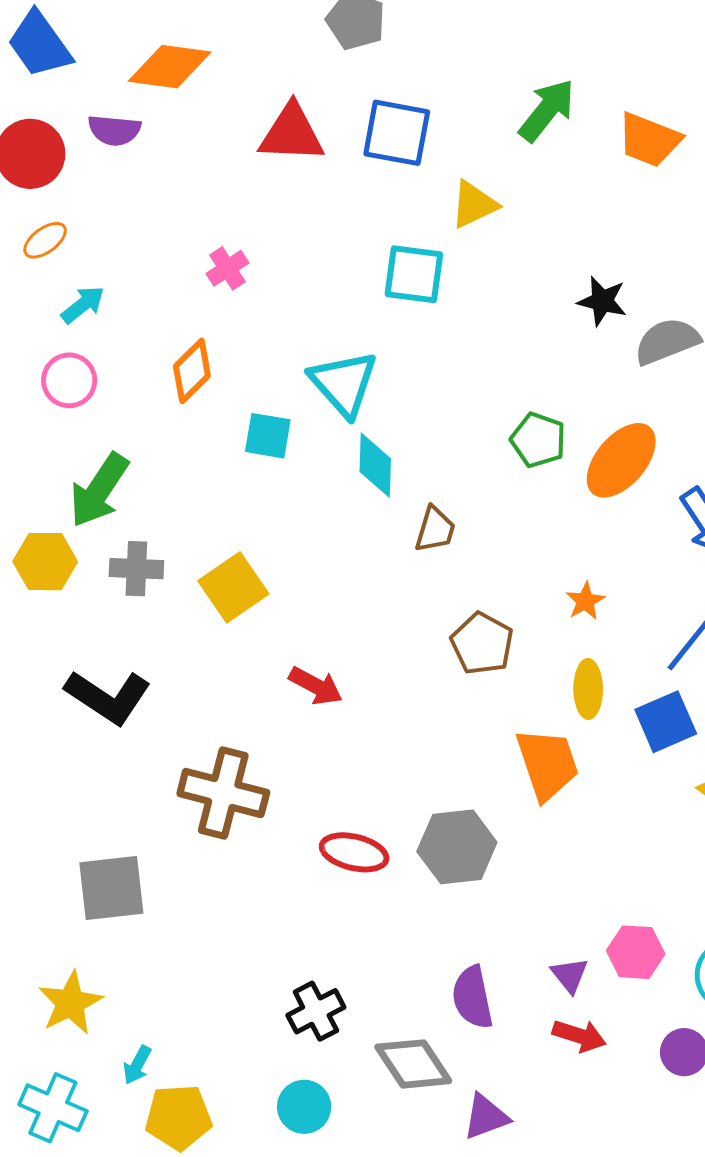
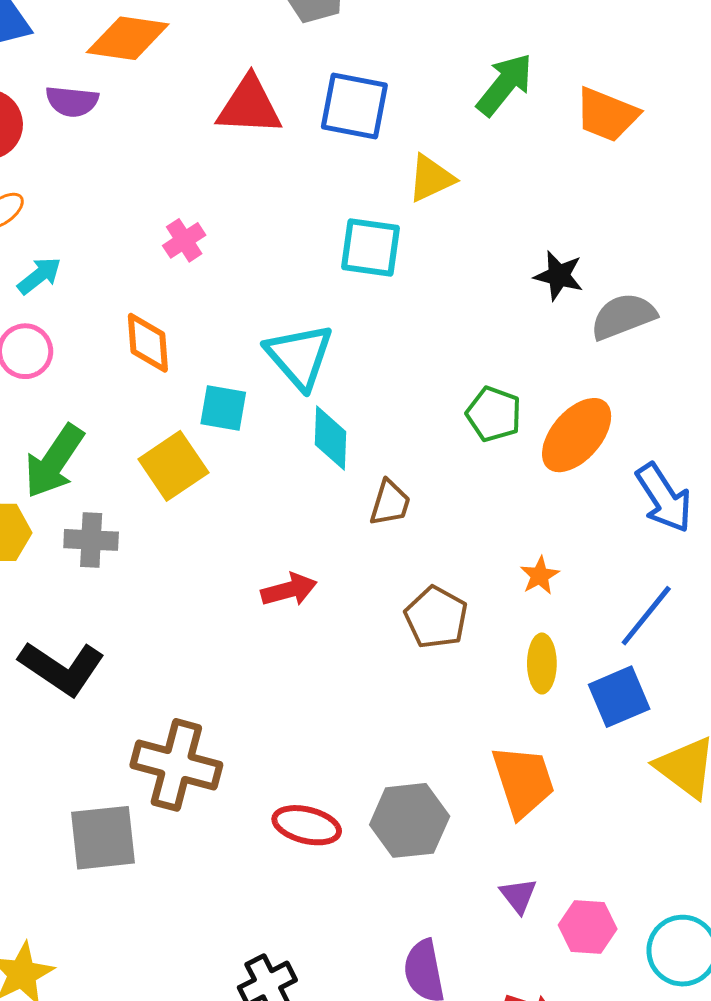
orange diamond: (192, 371) -> (148, 343), turned -50
yellow square: (233, 587) -> (173, 466), moved
red arrow: (316, 686) -> (289, 590), moved, turned -44
orange trapezoid: (547, 764) -> (523, 781), moved
gray square: (111, 888) -> (103, 838), moved
purple triangle: (570, 975) -> (518, 896), moved

